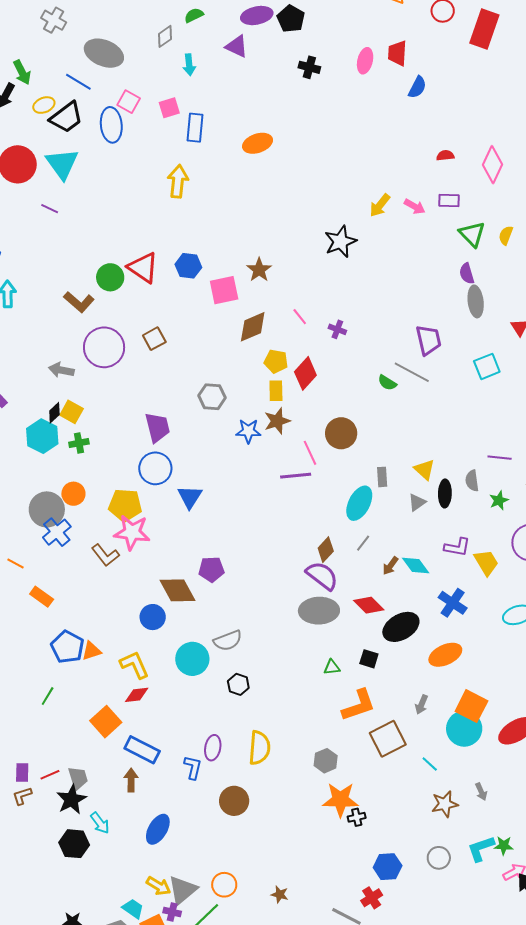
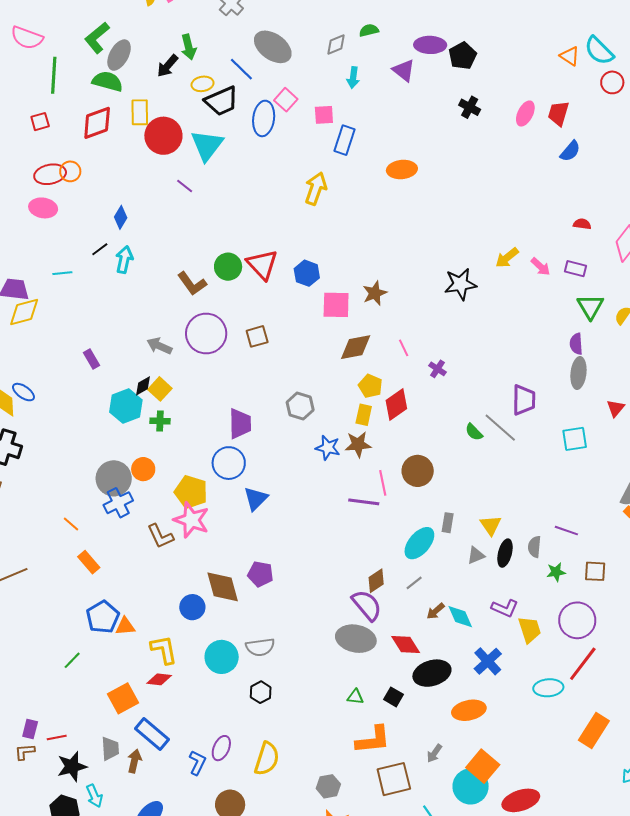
gray trapezoid: (78, 778) -> (110, 749), moved

